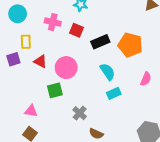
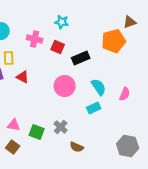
orange pentagon: (130, 45) -> (114, 41), moved, turned -30
pink circle: (66, 68) -> (65, 86), moved
cyan semicircle: (108, 72) -> (99, 87), moved
green square: (55, 90) -> (37, 132), moved, turned 35

